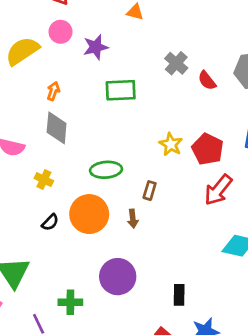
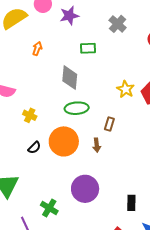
gray cross: (176, 63) -> (118, 24), moved
green rectangle: (121, 90) -> (88, 48), size x0.7
gray diamond: (57, 128) -> (70, 78), moved
green cross: (70, 302) -> (49, 208), turned 30

